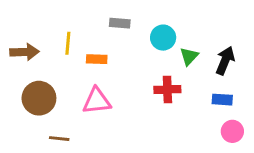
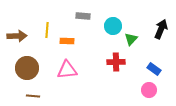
black arrow: (225, 61) -> (161, 29), moved
blue rectangle: (222, 100) -> (154, 69), turned 32
pink circle: (232, 131) -> (149, 90), moved
brown line: (59, 139) -> (33, 96), moved

